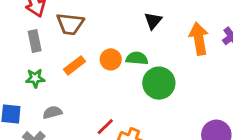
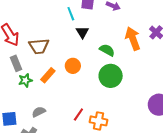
black triangle: (153, 21) -> (82, 32), moved
green semicircle: (137, 58) -> (107, 50), moved, turned 35
green star: (35, 78) -> (25, 80), moved

